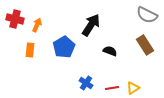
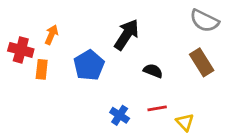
red cross: (15, 19) -> (21, 50), moved
red line: (112, 88) -> (157, 108), moved
yellow triangle: (133, 88) -> (185, 122), turned -40

